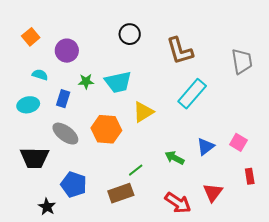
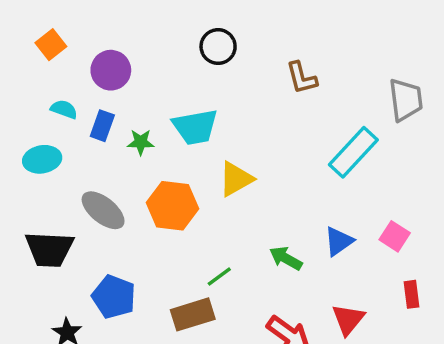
brown L-shape: (180, 51) -> (302, 78), size x0.7
green star: (86, 81) -> (141, 142), moved
cyan rectangle: (192, 94) -> (353, 152), moved
blue rectangle: (63, 99) -> (102, 126), moved

